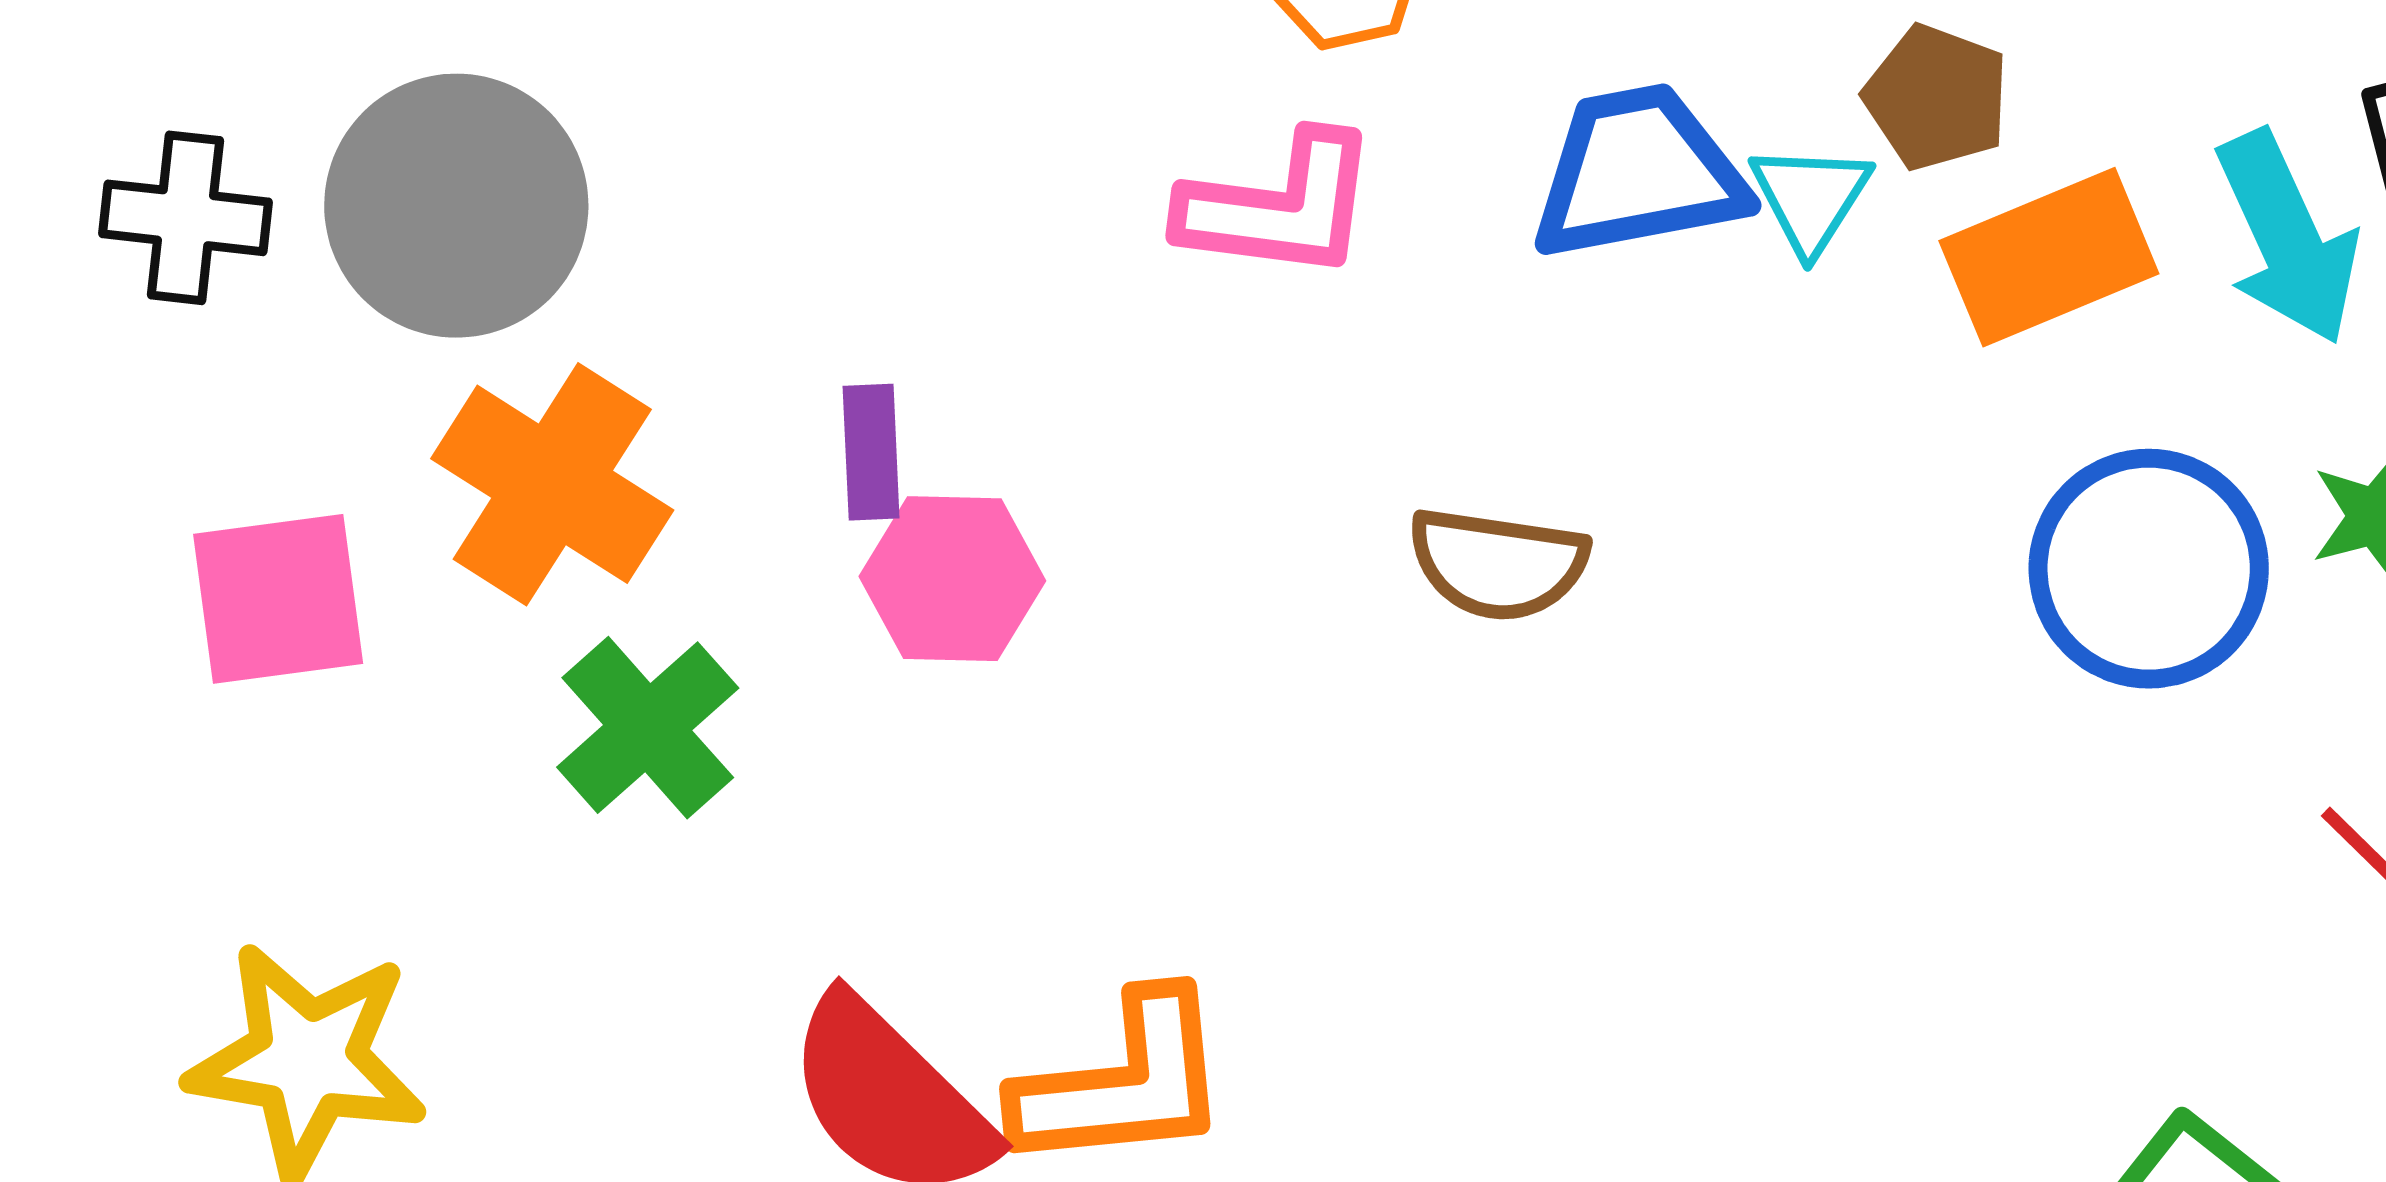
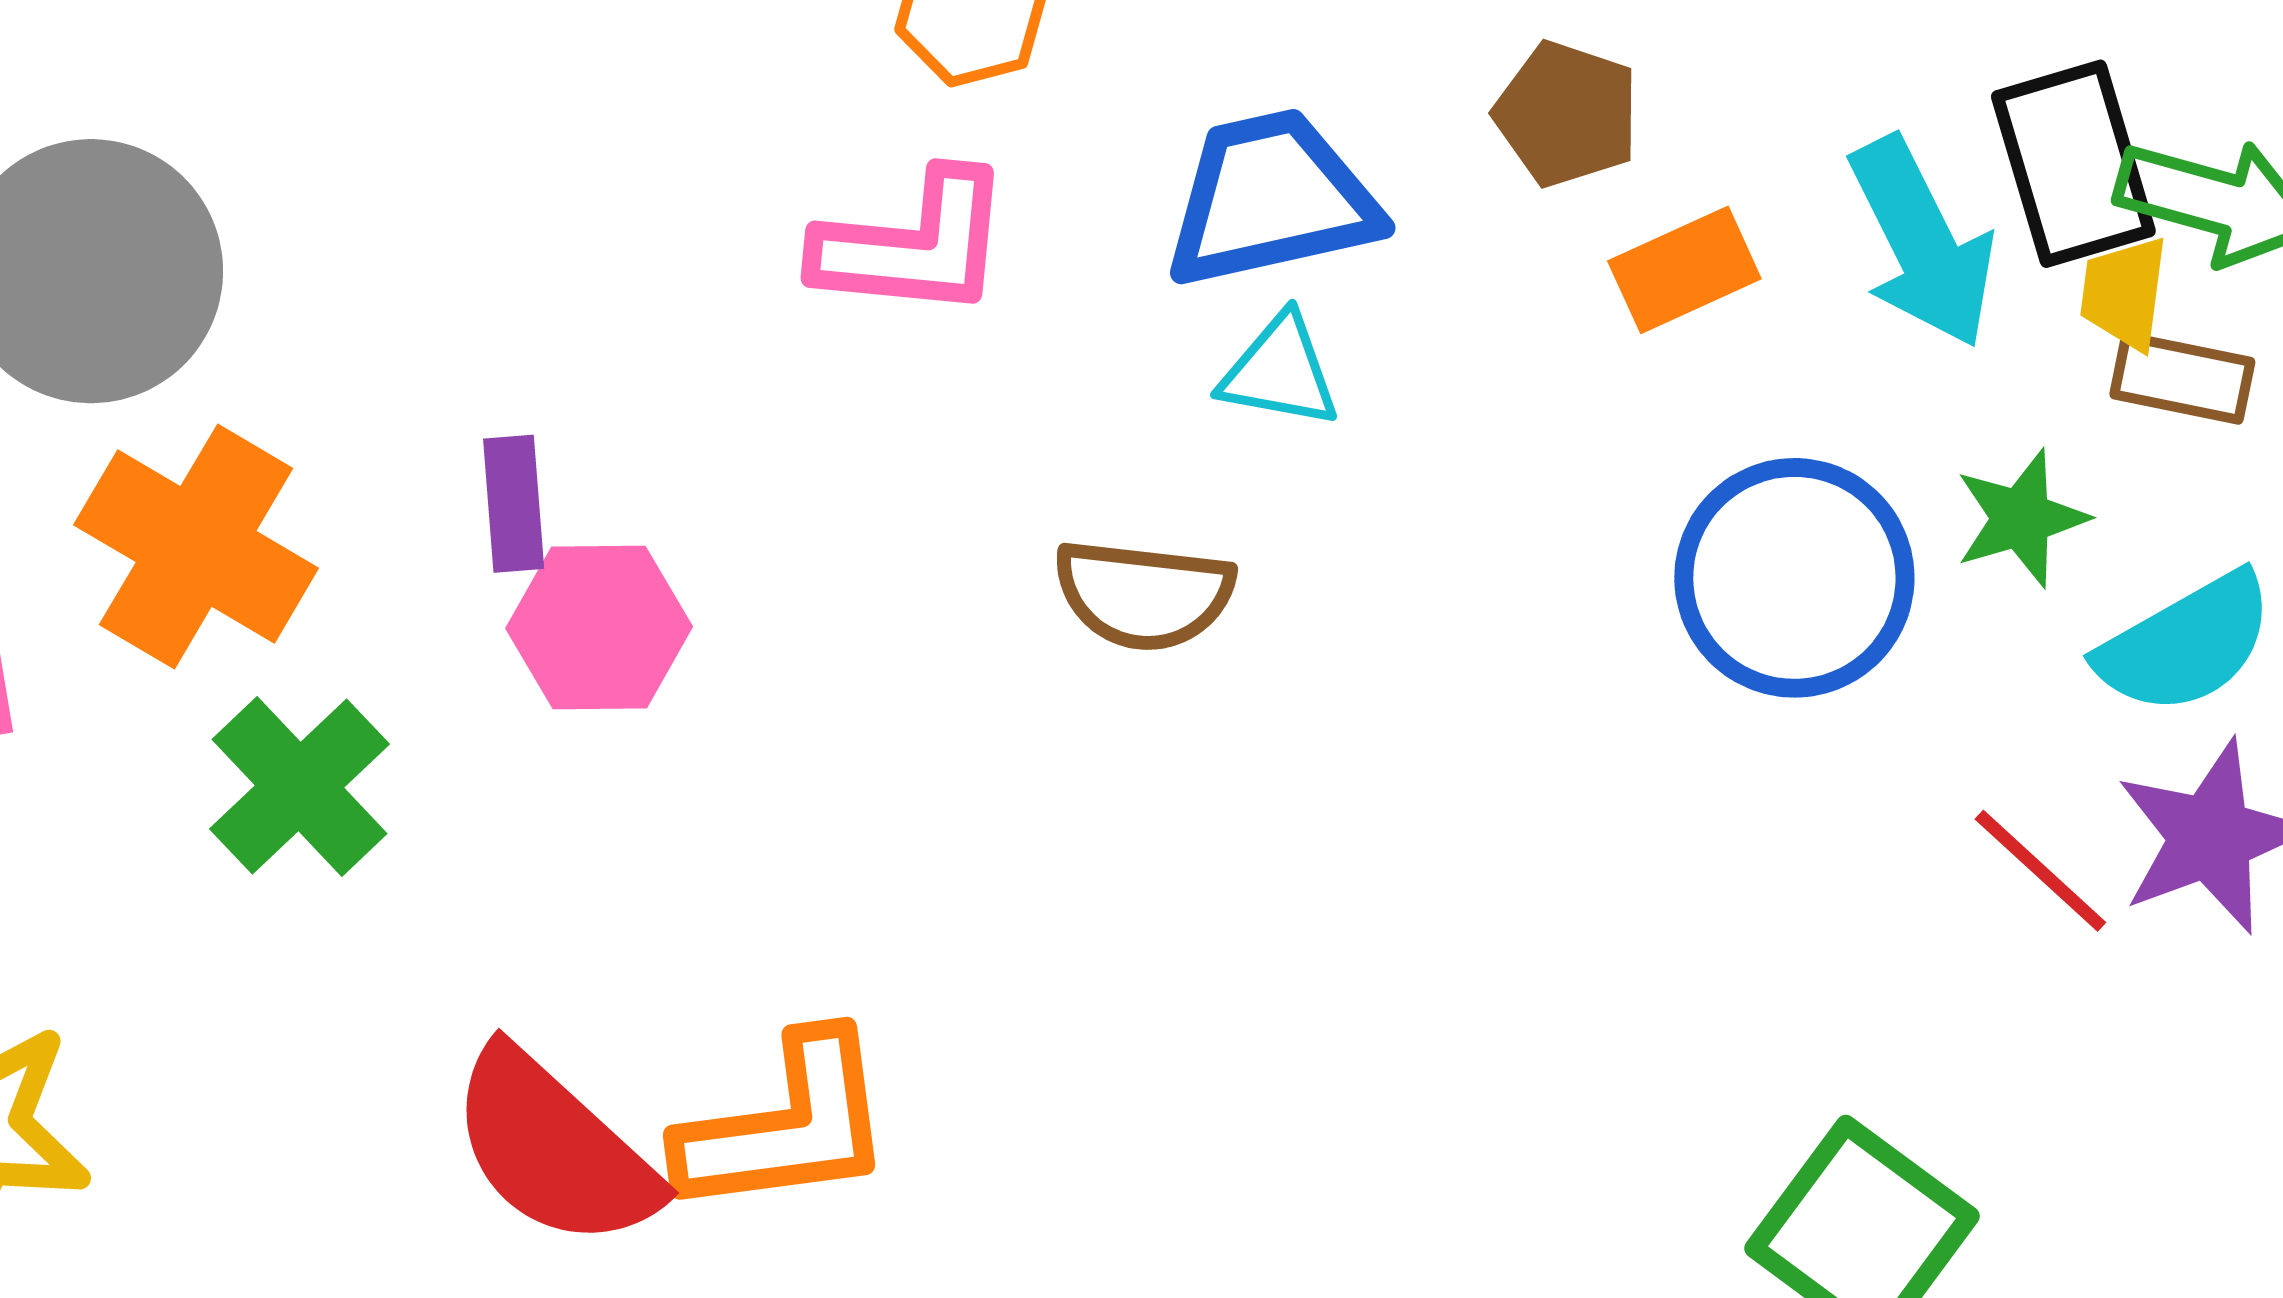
cyan triangle: (1811, 198) -> (1280, 372), moved, turned -50
orange rectangle: (2049, 257) -> (1684, 270), size x0.7

